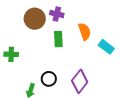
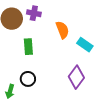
green rectangle: (58, 39) -> (28, 47), moved
purple diamond: (80, 81) -> (76, 77), moved

